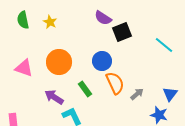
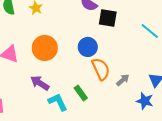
black square: (122, 32) -> (108, 18), turned 30
green rectangle: (85, 89) -> (81, 93), moved

